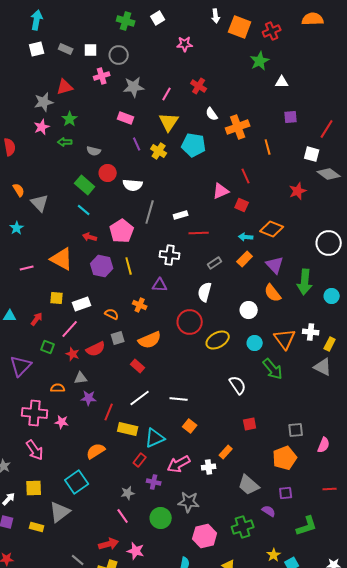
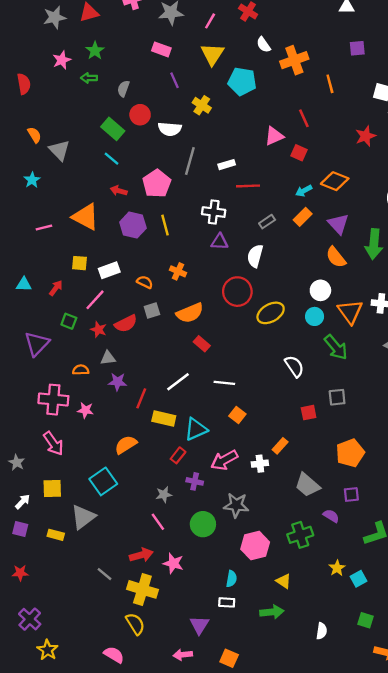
gray star: (44, 102) -> (55, 17), moved
gray semicircle: (94, 151) -> (123, 89), turned 96
yellow cross: (159, 151) -> (202, 105), moved
cyan arrow: (246, 237) -> (304, 191), turned -32
purple triangle: (160, 285) -> (220, 242), moved
white circle: (249, 310) -> (320, 290), moved
red rectangle: (138, 366) -> (202, 344), moved
gray square: (296, 430) -> (337, 397), moved

